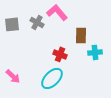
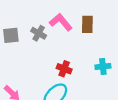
brown rectangle: (81, 35) -> (87, 24), moved

